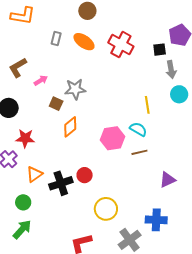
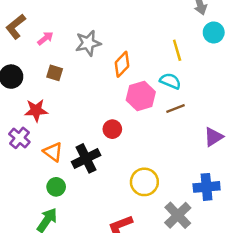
brown square: (56, 104) -> (55, 73), moved
orange diamond: (70, 127) -> (122, 64), moved
orange triangle: (34, 174) -> (53, 152), turned -42
red circle: (85, 175) -> (112, 129), moved
green circle: (23, 202) -> (56, 187), moved

